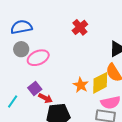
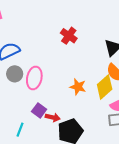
pink ellipse: (38, 58) -> (34, 78), turned -40
orange star: (81, 85) -> (78, 87), moved

